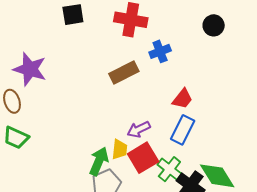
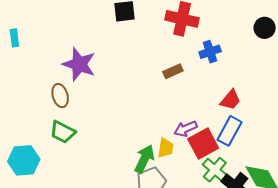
brown rectangle: (124, 72) -> (173, 71), size x0.7
red square: (143, 158) -> (203, 143), moved

